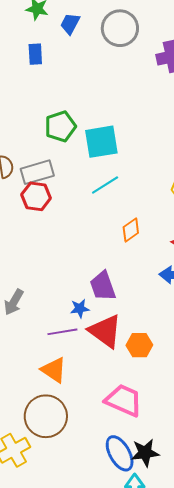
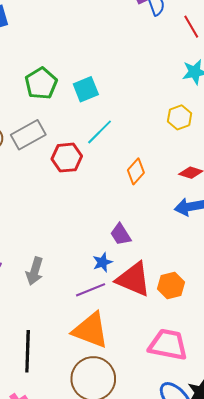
cyan square: (101, 142) -> (86, 89), size x0.7
red hexagon: (36, 196) -> (67, 158), moved
purple trapezoid: (103, 286) -> (121, 234), size x0.7
orange triangle: (54, 370) -> (91, 330), size x1.4

